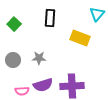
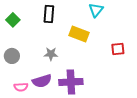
gray star: (39, 58) -> (51, 54), moved

